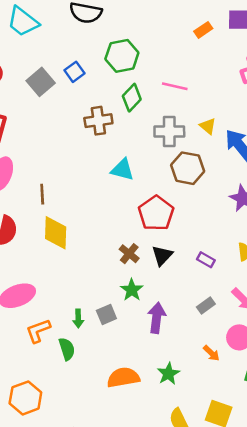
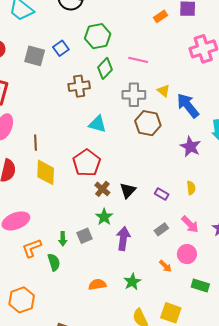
gray square: (41, 82) -> (35, 56), turned -35
red pentagon: (156, 213) -> (87, 163), moved
orange semicircle: (123, 377) -> (97, 284), size x0.7

